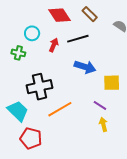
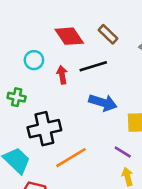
red arrow: (54, 45) -> (62, 75), turned -32
green cross: (18, 53) -> (17, 97), moved

